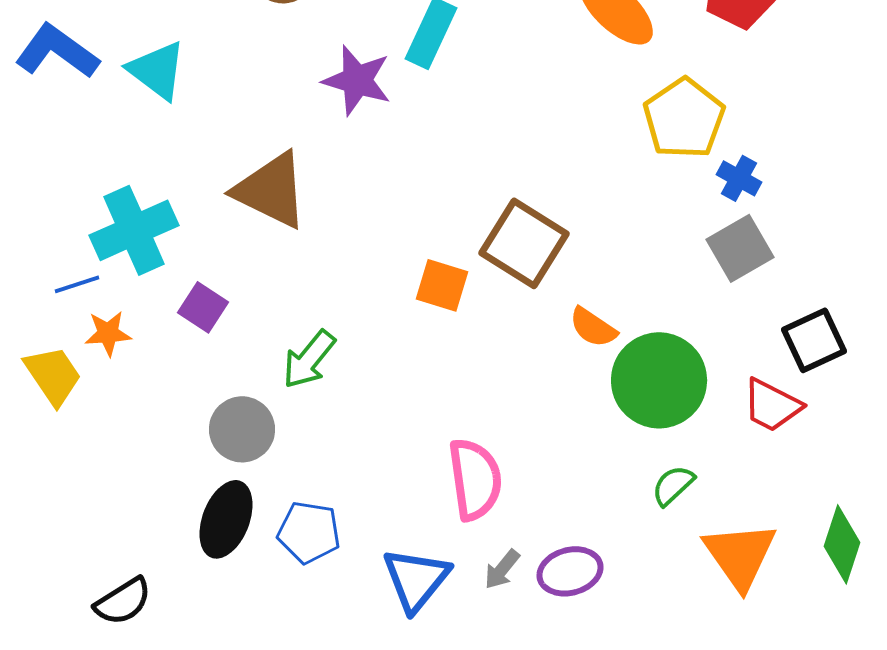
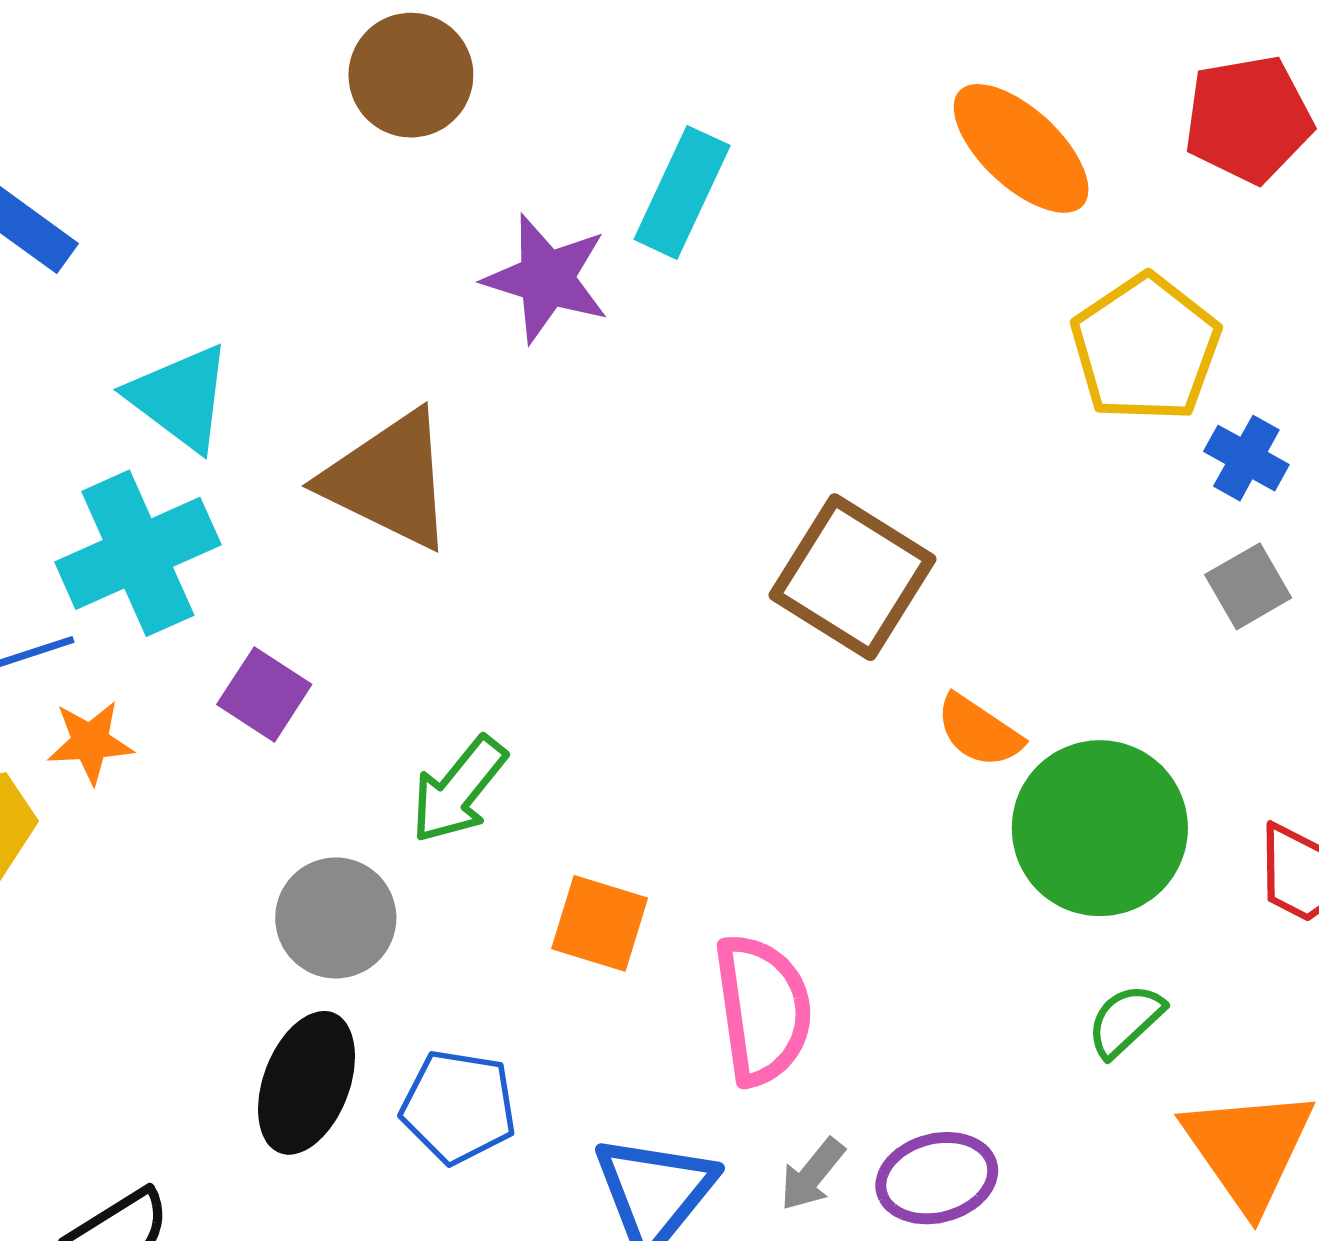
cyan triangle: (157, 70) -> (180, 398), moved
gray square: (740, 248) -> (1248, 586), size x0.7
orange square: (442, 285) -> (600, 923), moved

